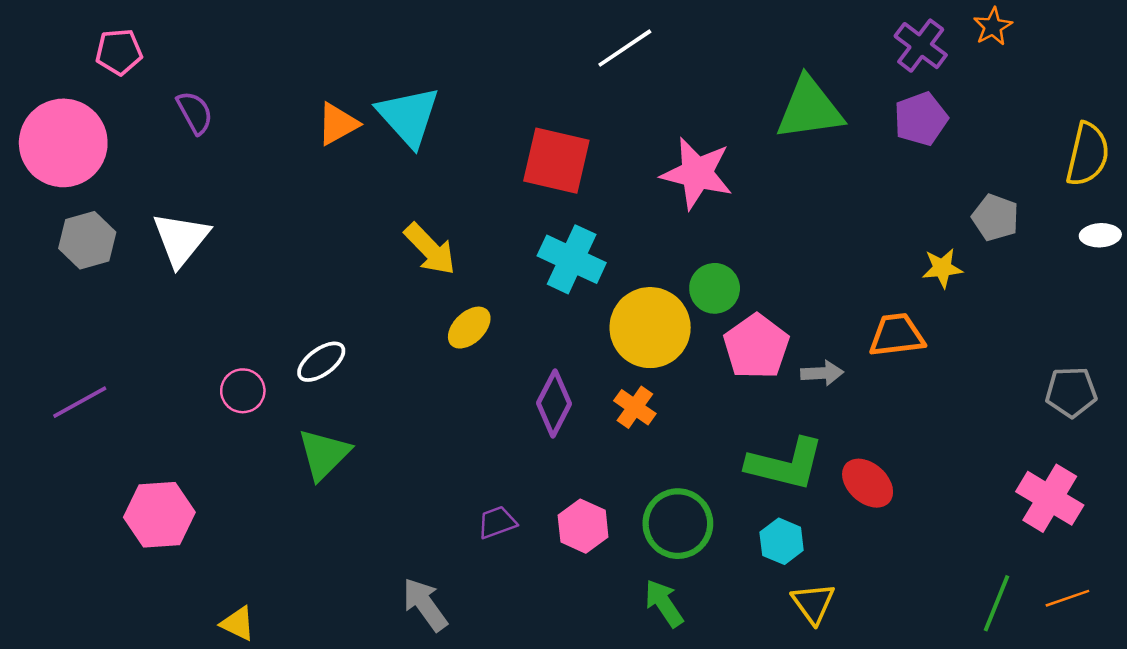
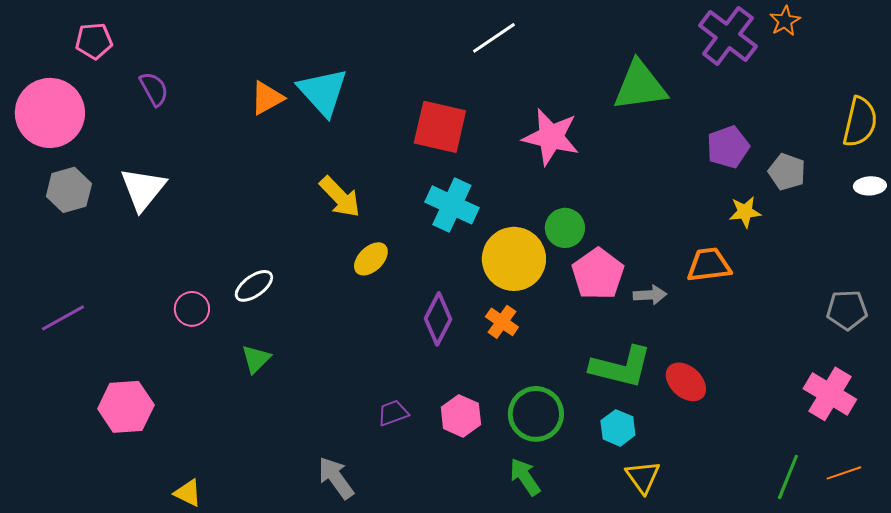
purple cross: (921, 46) -> (728, 36), size x1.4
purple pentagon: (921, 119) -> (728, 147), moved
green triangle: (324, 454) -> (256, 359), size x0.7

